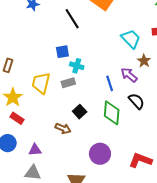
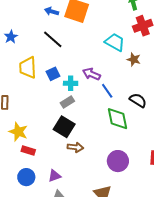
purple arrow: (129, 75) -> (91, 74), moved
yellow trapezoid: (41, 83) -> (28, 68), moved
black square: (80, 112) -> (64, 127), moved, size x1.5

